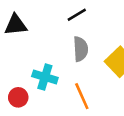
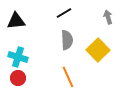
cyan cross: (45, 77) -> (18, 57), moved

